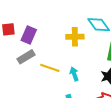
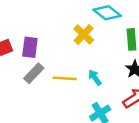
yellow cross: (75, 37) -> (84, 34), turned -30

